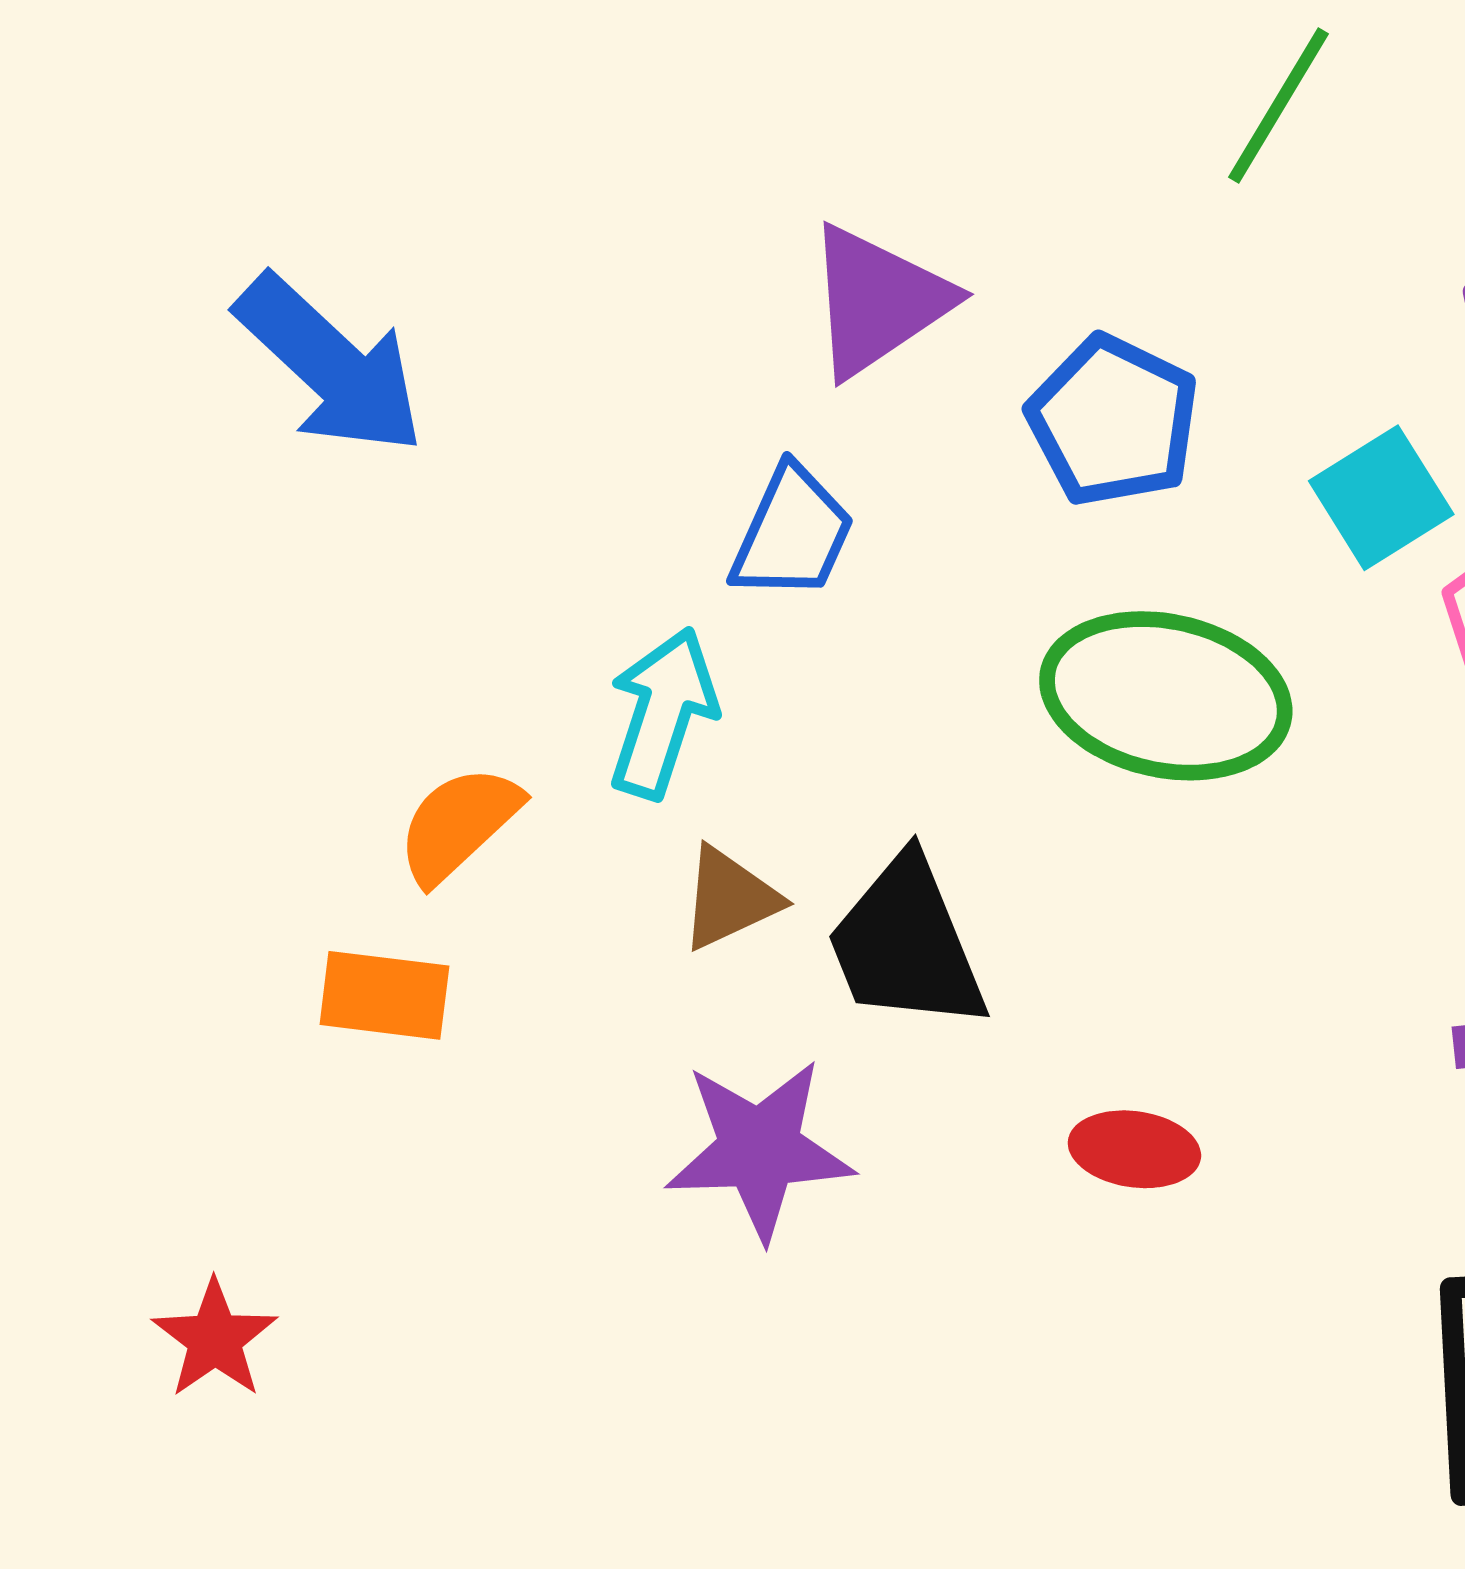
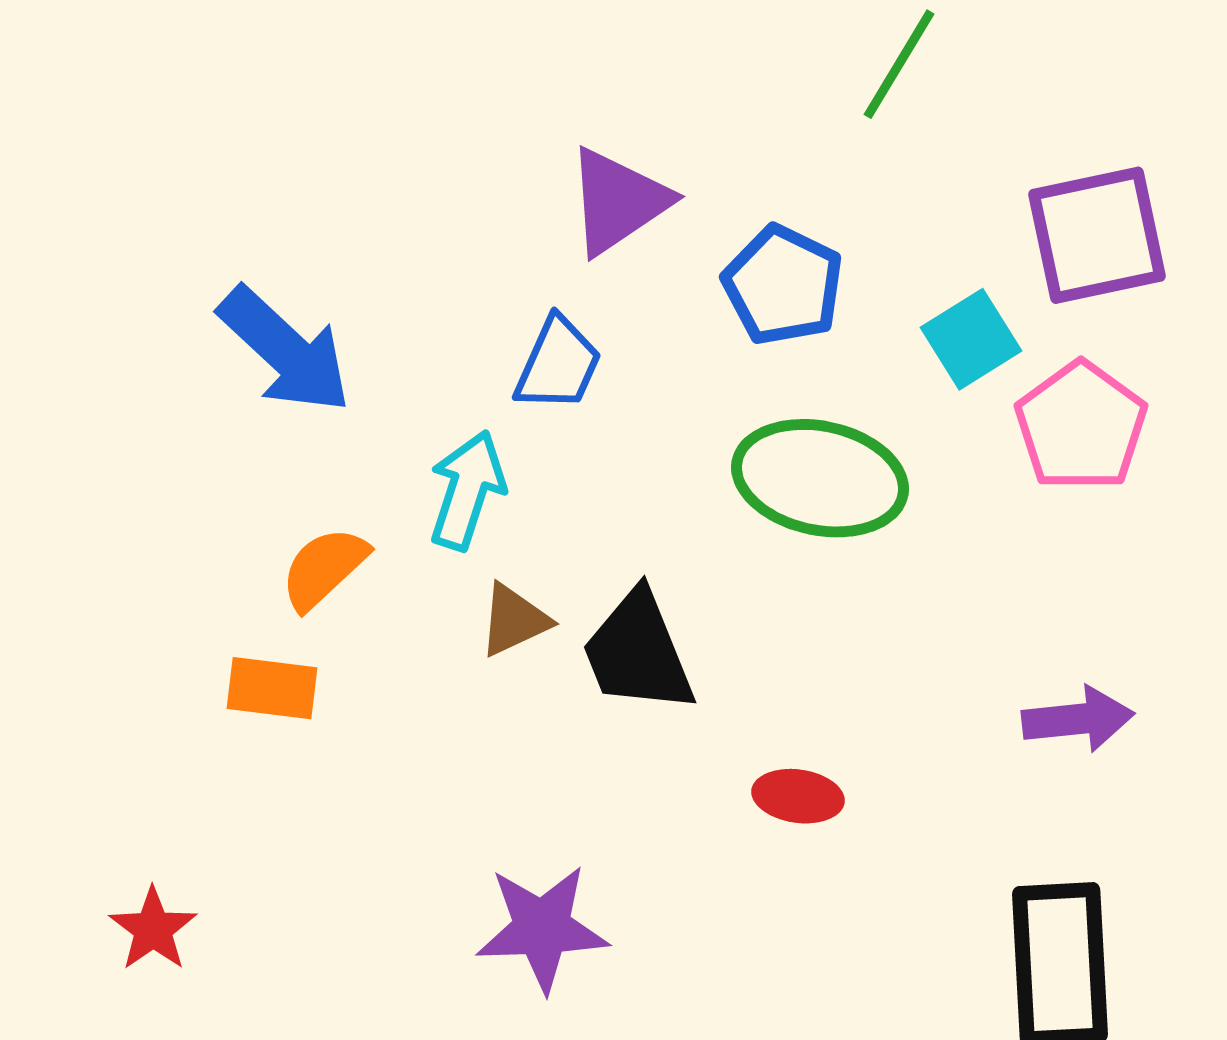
blue arrow: (330, 365) -> (285, 350), moved
purple star: (759, 1149) -> (542, 928), moved

